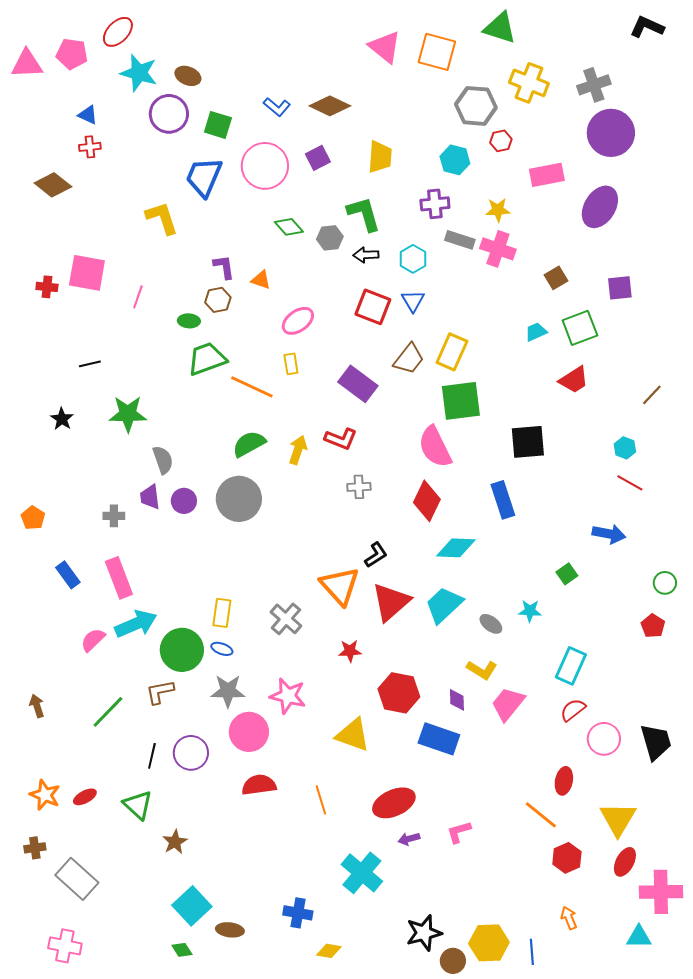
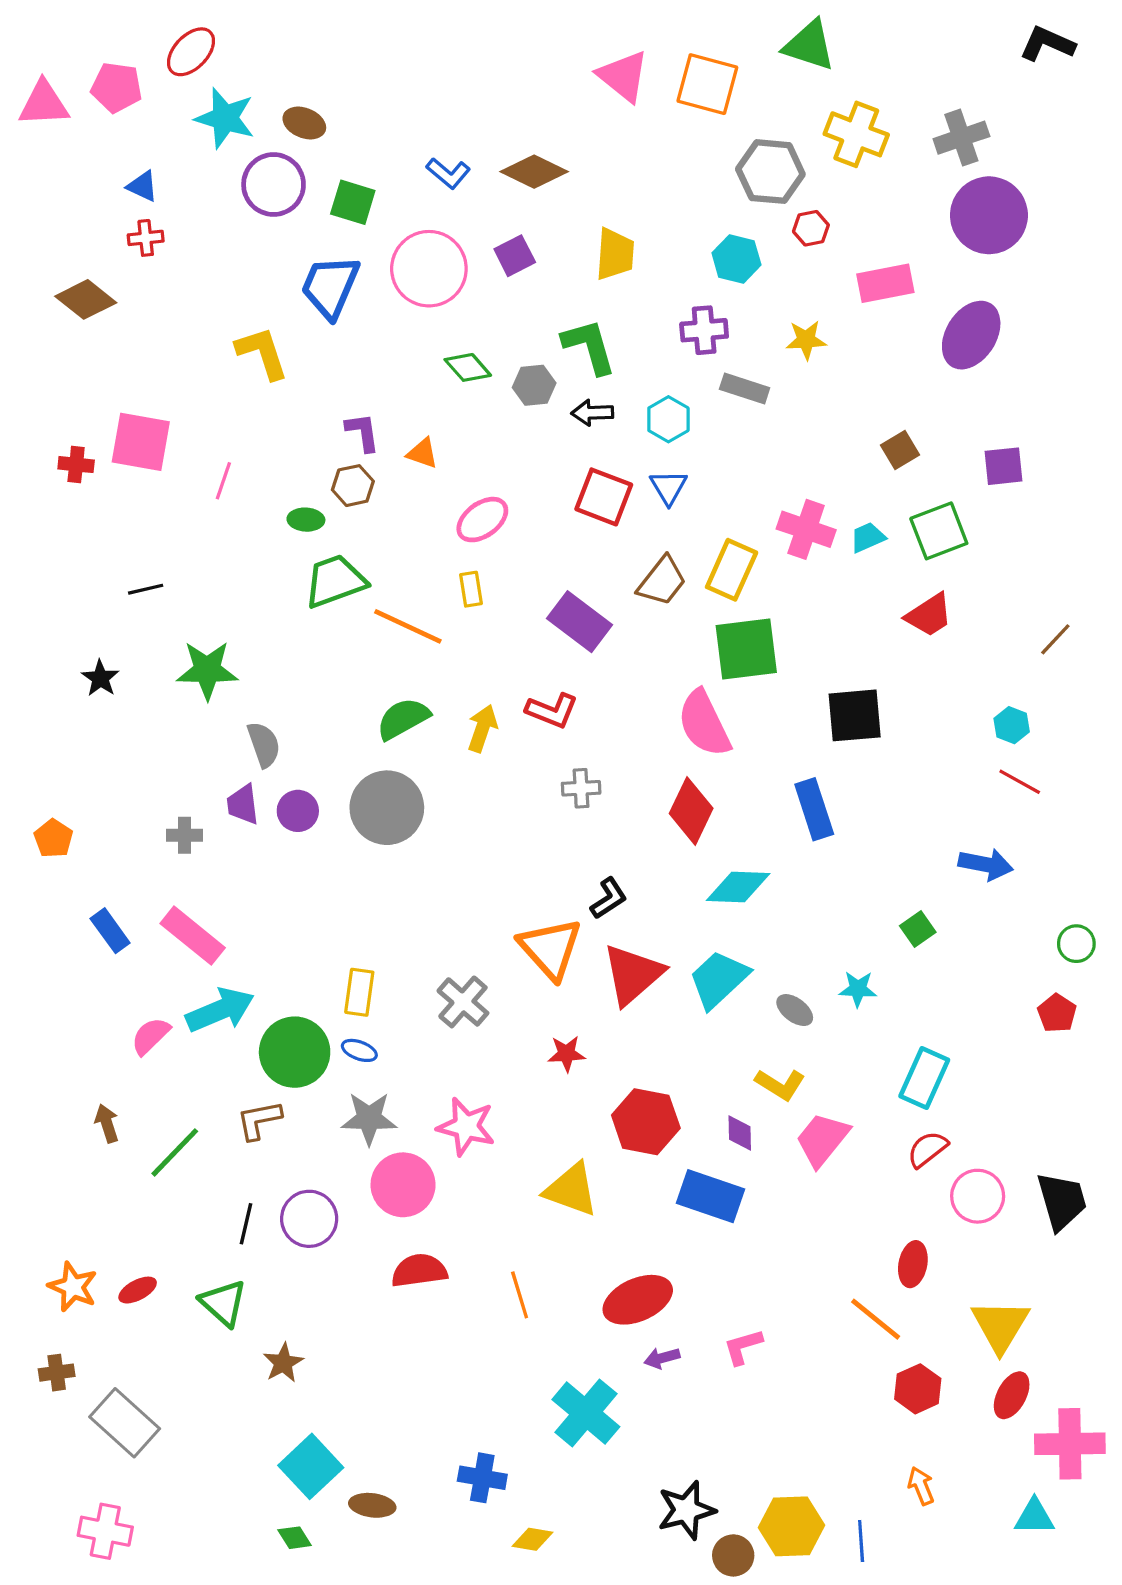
pink cross: (498, 249) -> (806, 529), moved
pink rectangle: (119, 578) -> (193, 936), turned -30
brown arrow: (37, 706) -> (107, 1123), moved

